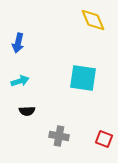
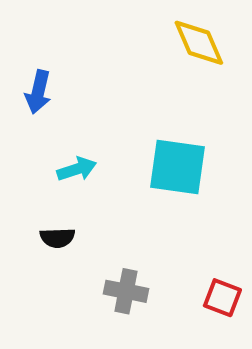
cyan arrow: (20, 81) -> (77, 169), moved

